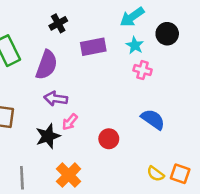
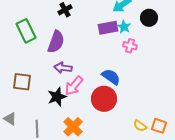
purple rectangle: (93, 47) -> (108, 28), moved
blue semicircle: (153, 119) -> (111, 77), moved
pink arrow: (70, 122) -> (74, 86), size x1.5
red circle: (109, 139) -> (104, 99), size x1.6

